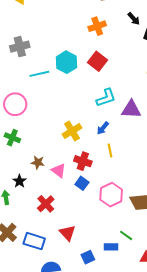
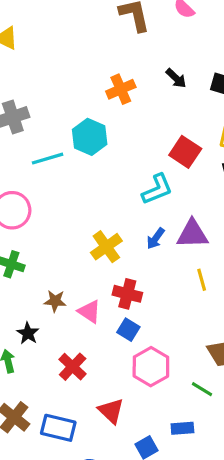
black arrow: (134, 19) -> (176, 78), moved
orange cross: (97, 26) -> (121, 89), moved
red square: (98, 61) -> (185, 152), moved
purple triangle: (131, 109) -> (192, 234), moved
yellow line: (110, 151) -> (202, 280), moved
pink hexagon: (111, 195) -> (151, 367), moved
green line: (126, 235) -> (202, 389), moved

